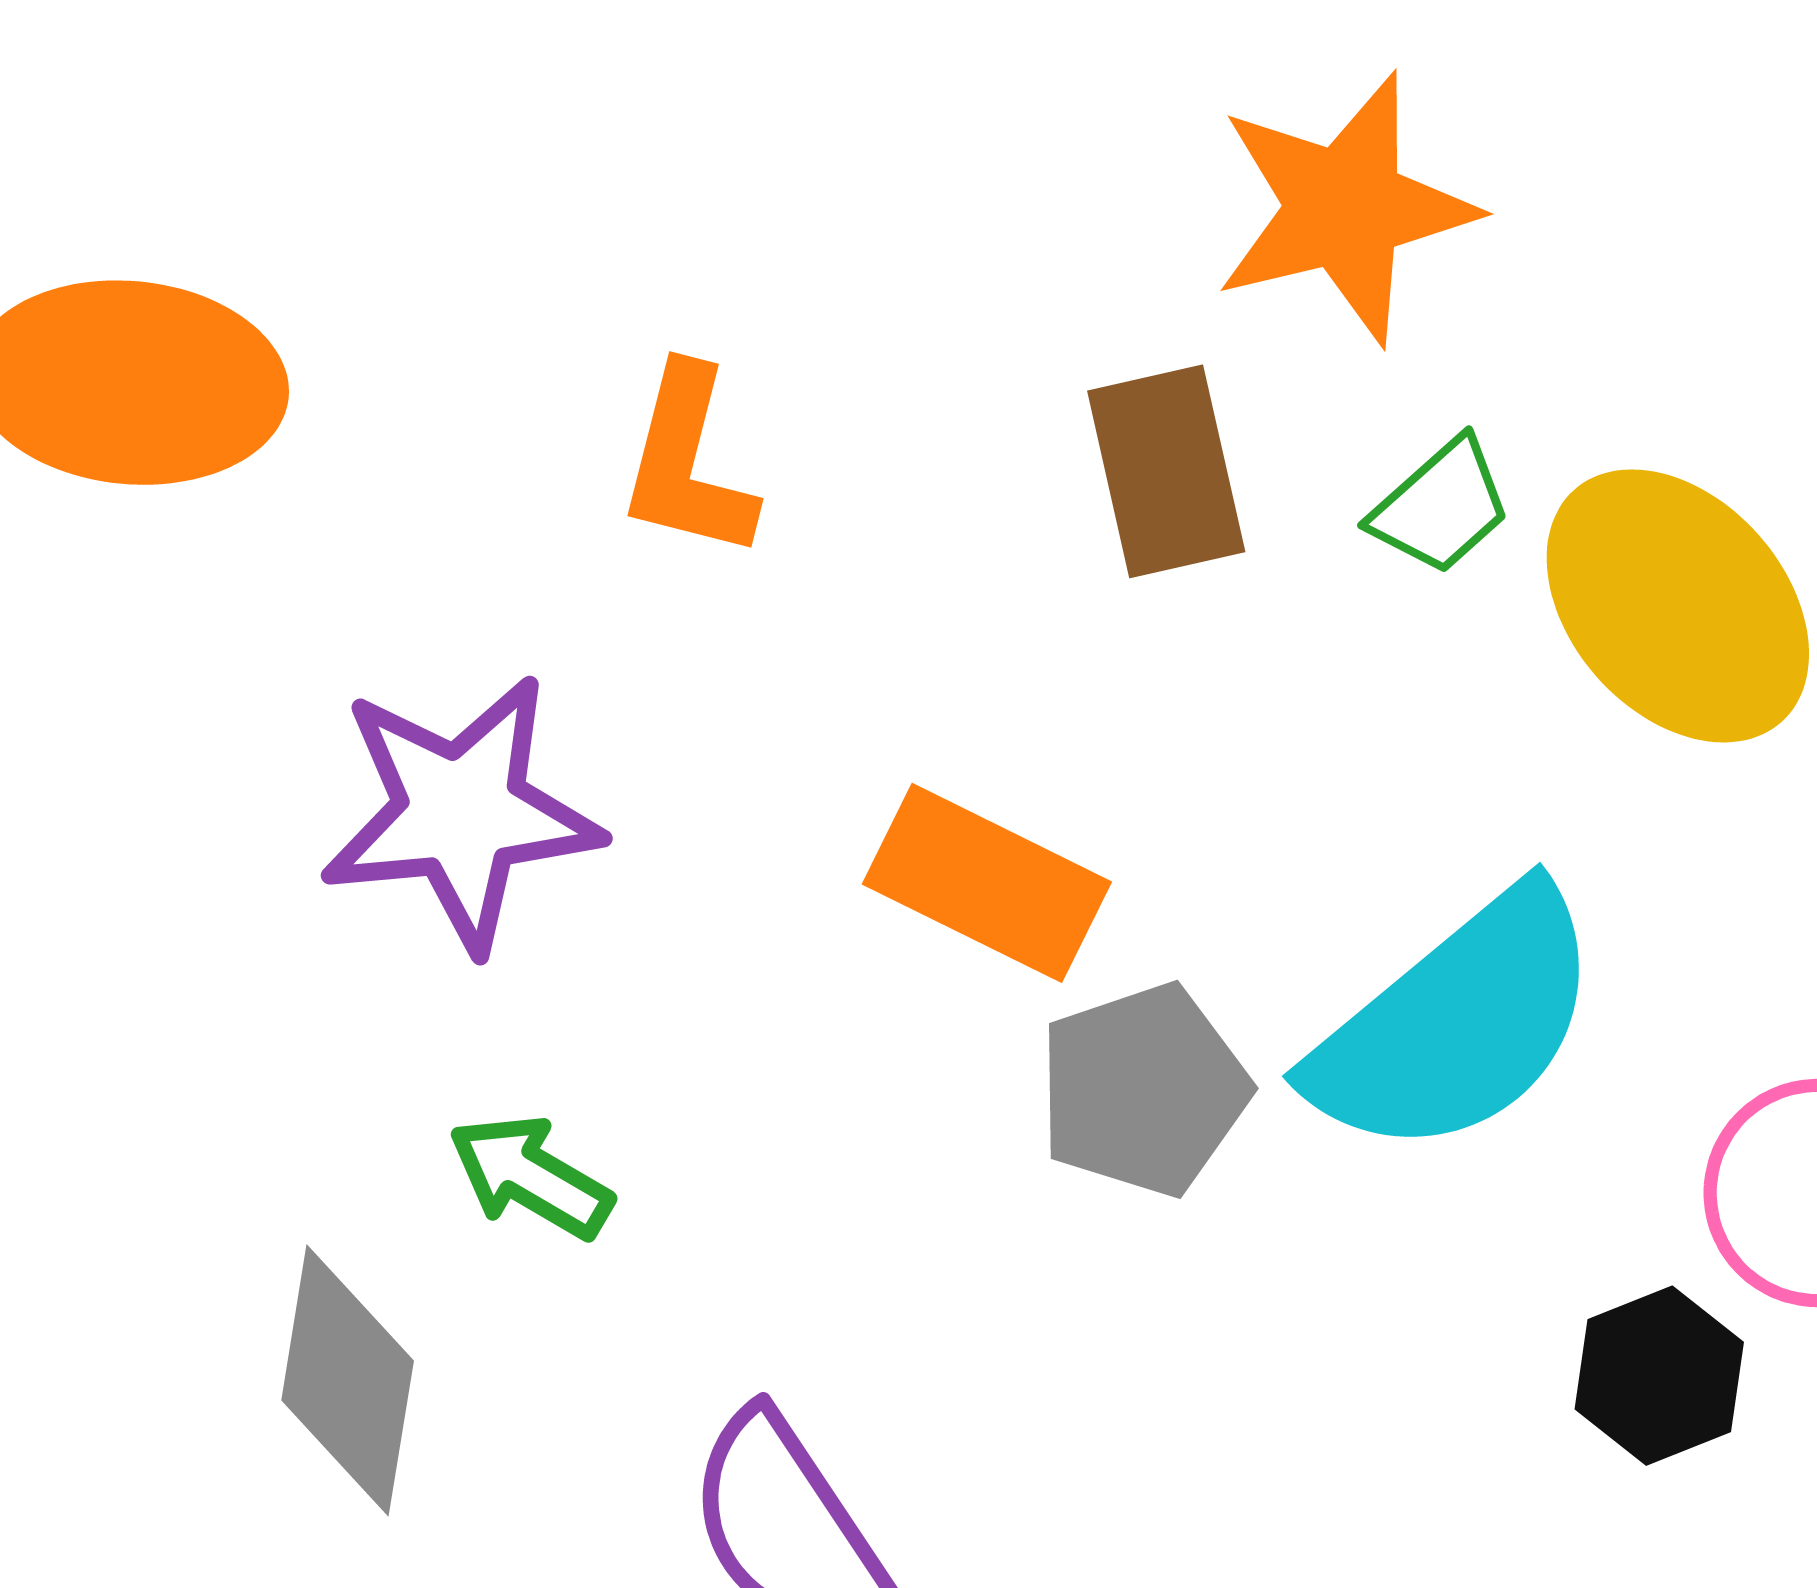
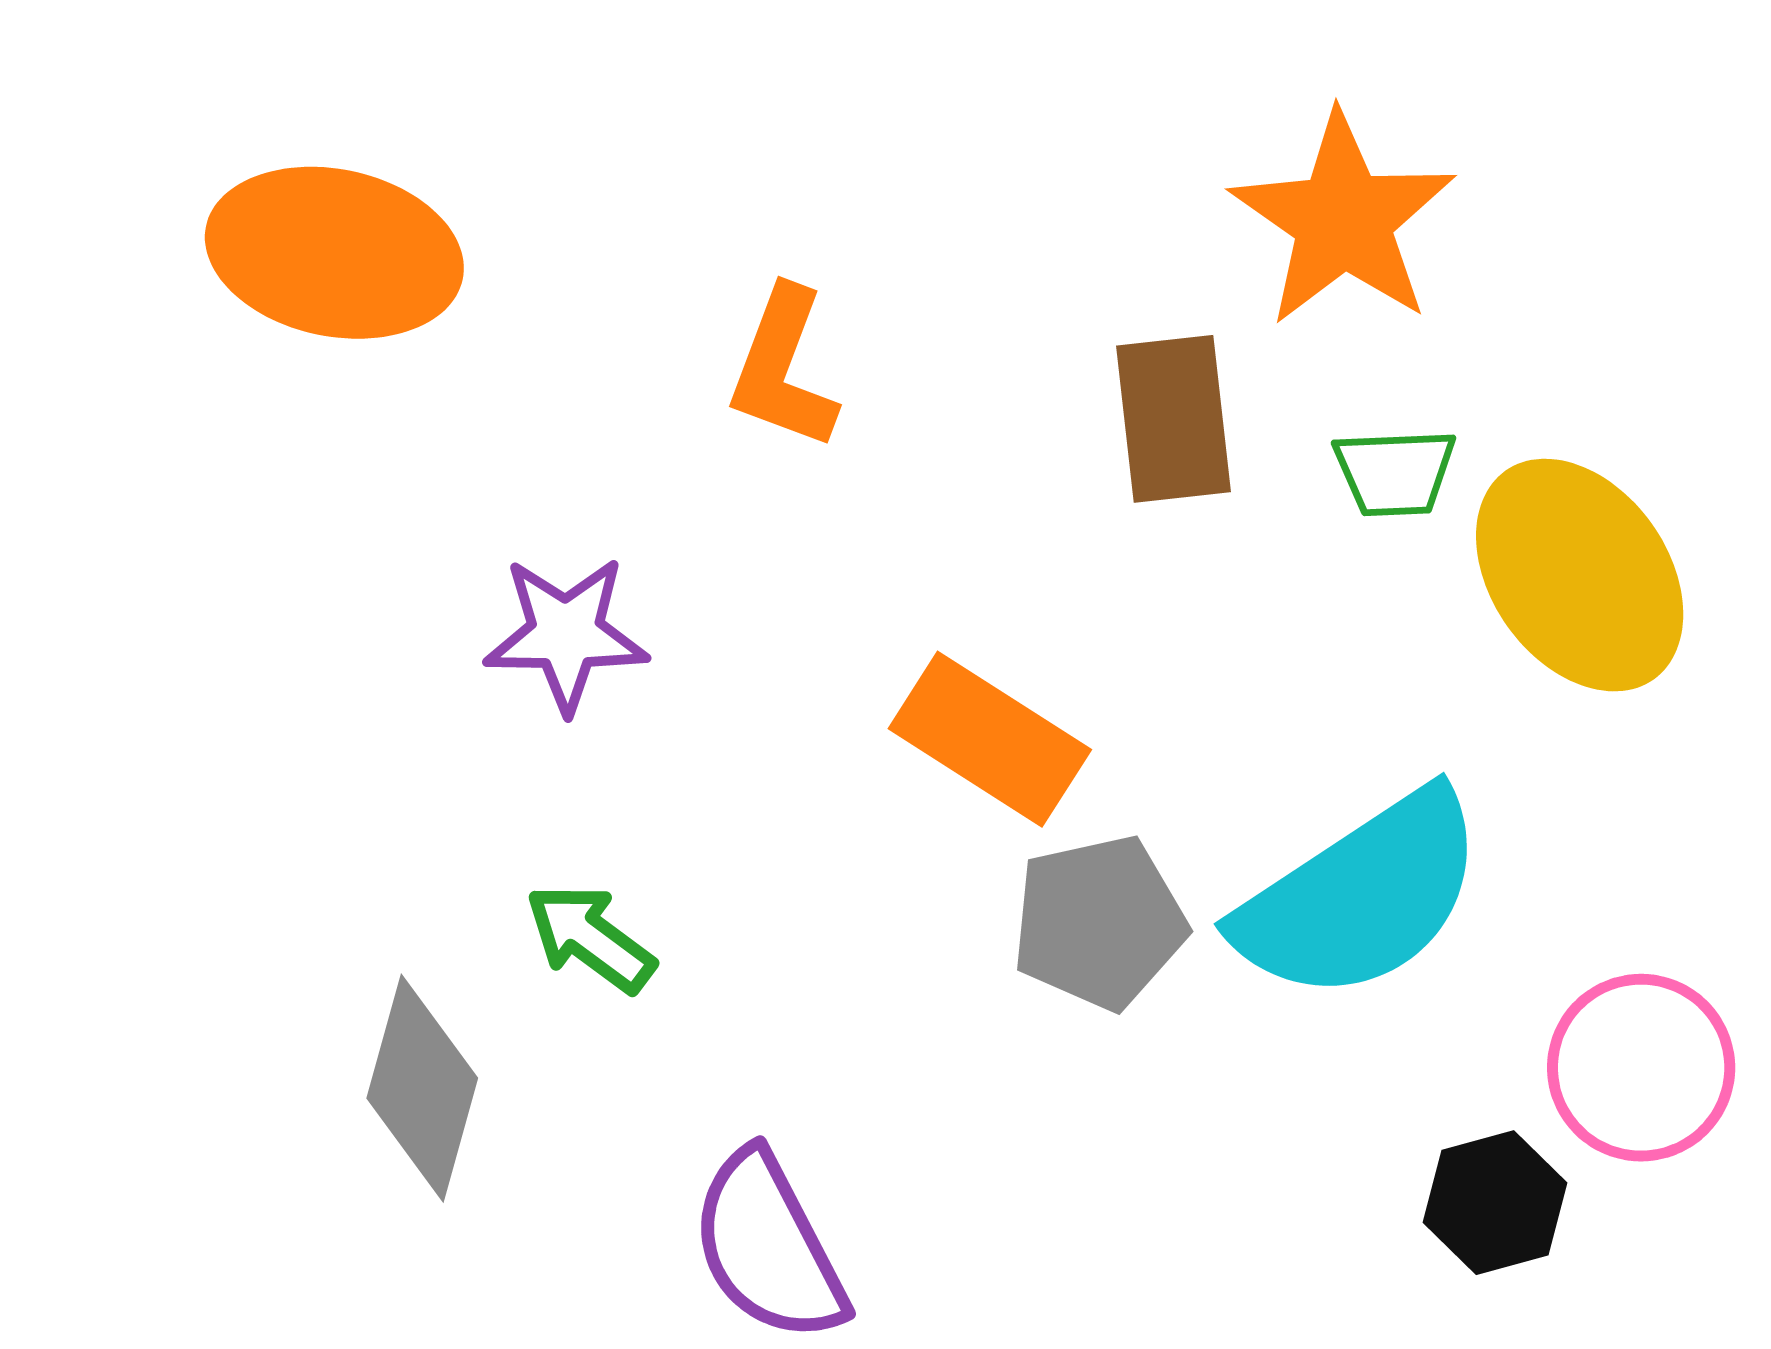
orange star: (1345, 208) -> (1343, 220), turned -30
green trapezoid: (1441, 506) -> (1395, 472), turned 33
purple star: (461, 813) -> (566, 634), size x0.7

